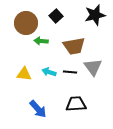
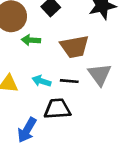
black trapezoid: (76, 104) -> (57, 109), moved
blue arrow: (38, 109) -> (27, 130), turned 72

